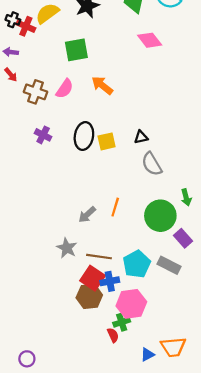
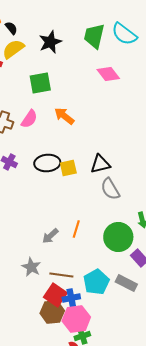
black ellipse: (84, 136) -> (47, 163), turned 75
black triangle: (141, 137) -> (100, 164), size x1.5
pink hexagon: (131, 304) -> (76, 319), moved

